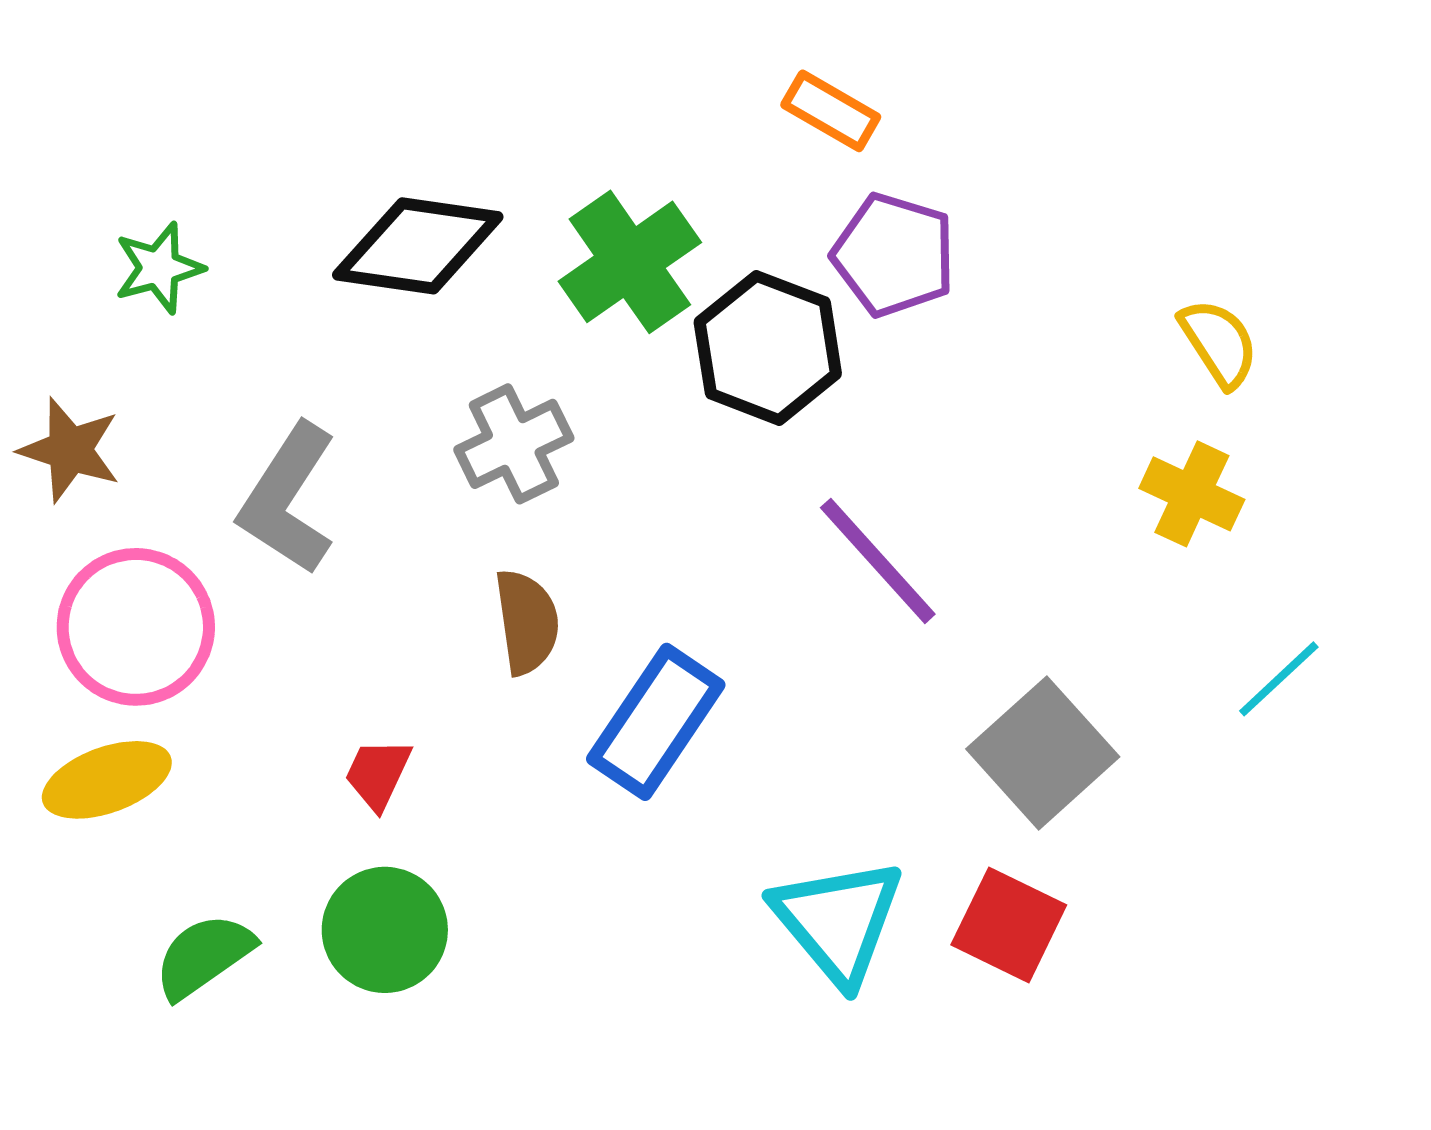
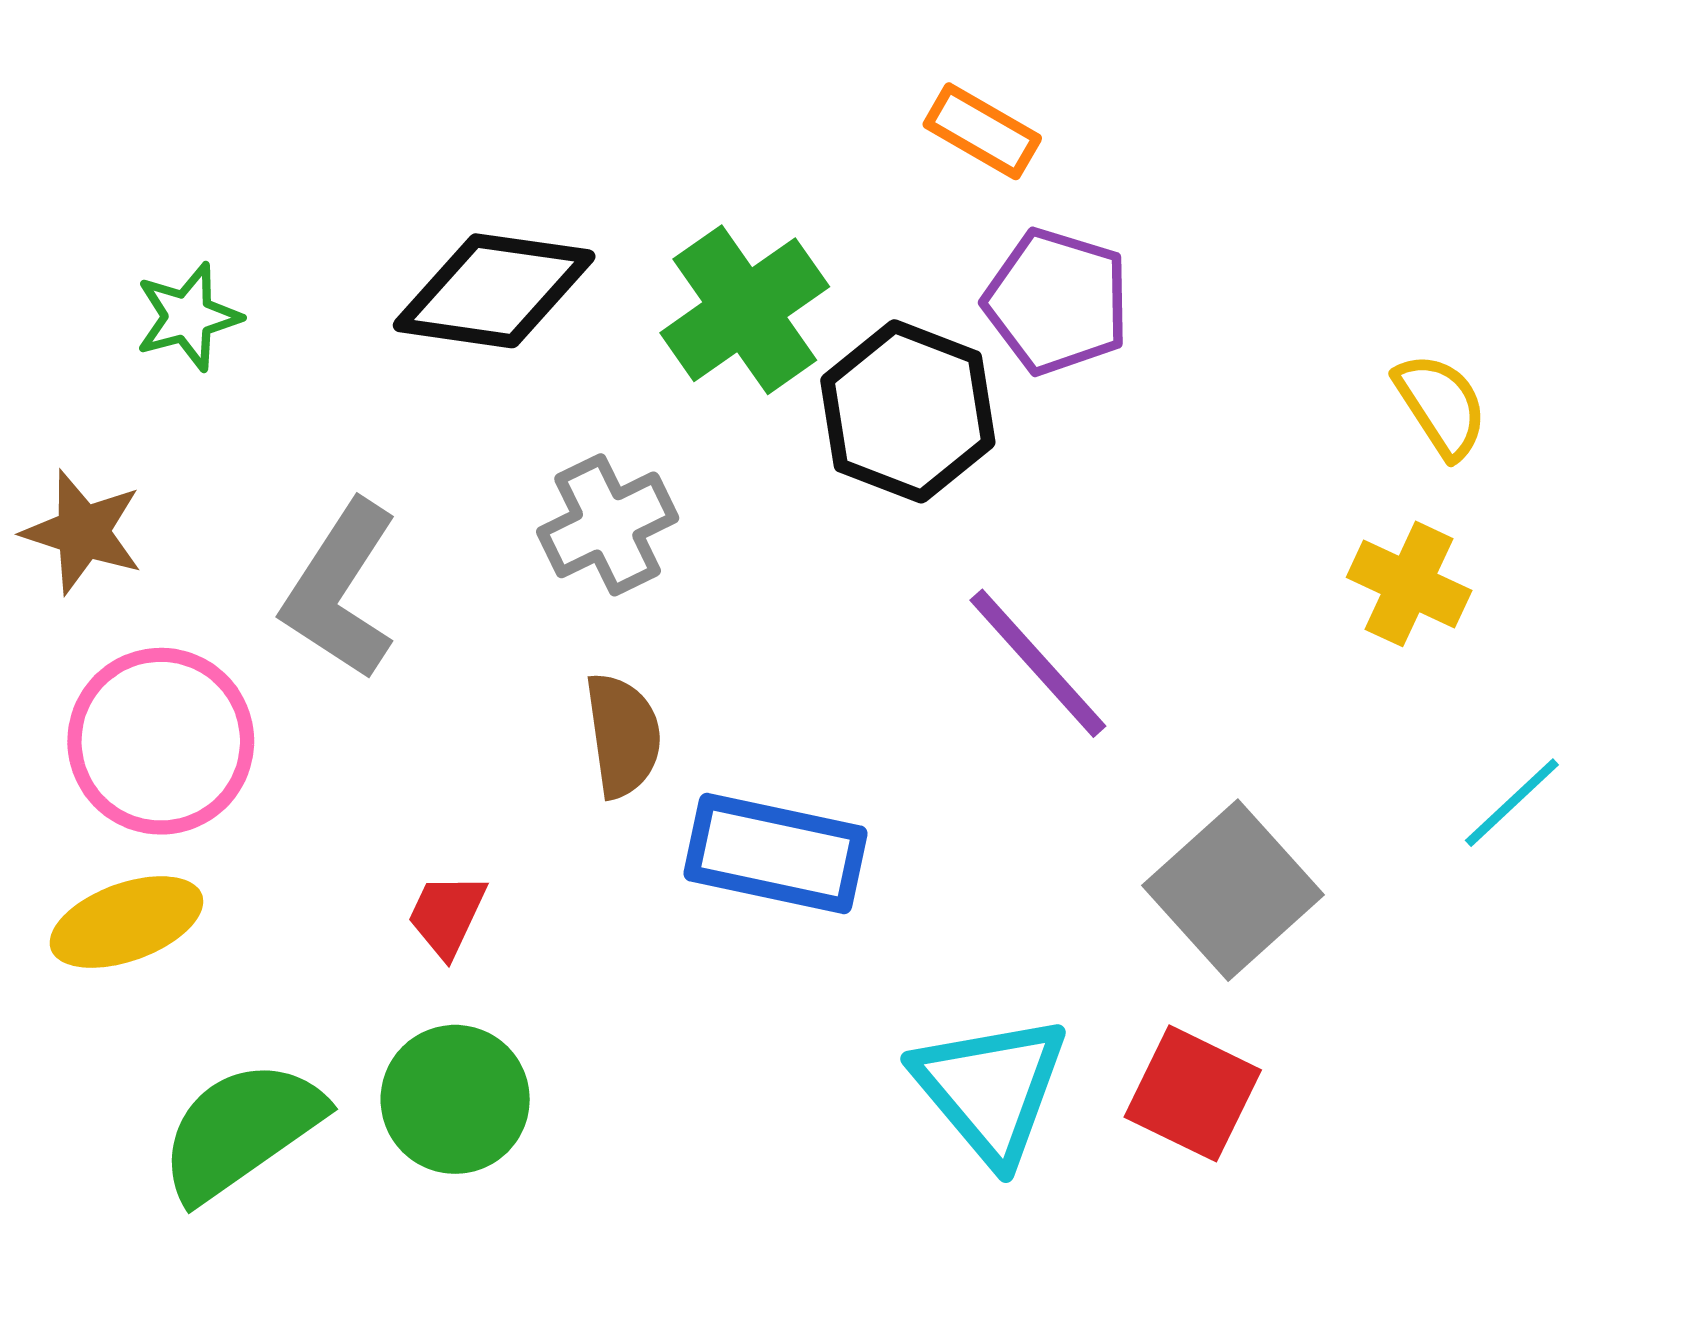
blue rectangle: (656, 722) -> (775, 853), turned 68
green semicircle: (204, 956) -> (241, 1130), size x1.4

